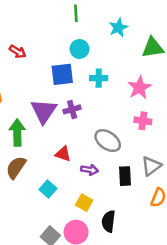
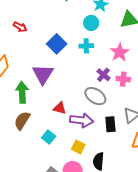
cyan circle: (80, 49) -> (91, 23), moved
blue square: (62, 74) -> (57, 44), turned -36
purple cross: (72, 109) -> (103, 75), moved, turned -32
purple arrow: (90, 170) -> (82, 120), size x1.6

